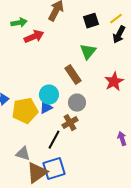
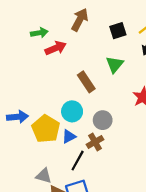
brown rectangle: (73, 75) -> (86, 82), moved
blue triangle: (46, 108) -> (69, 137), moved
yellow pentagon: (25, 111) -> (46, 129), turned -30

